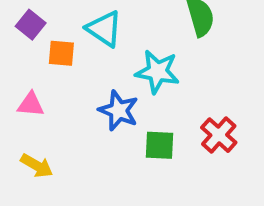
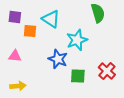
purple square: (31, 25) -> (15, 17), turned -32
cyan star: (157, 72) -> (77, 40), turned -30
yellow arrow: (37, 166) -> (18, 86), turned -35

